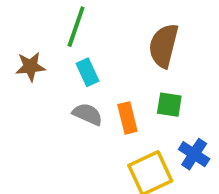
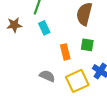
gray semicircle: (88, 114) -> (47, 76), moved

